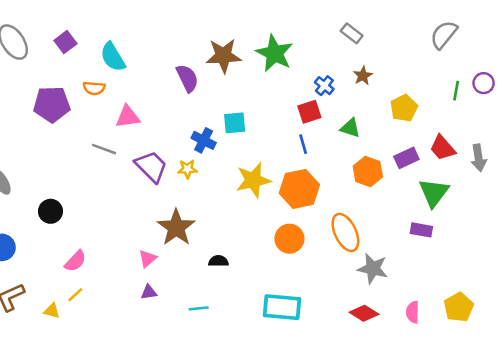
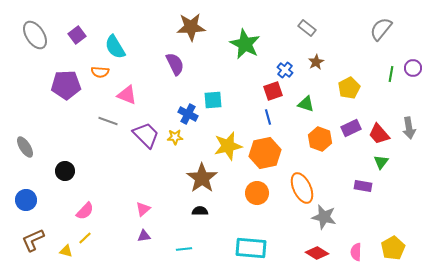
brown star: (223, 56) -> (191, 27), moved
pink triangle: (128, 117) -> (127, 95), turned 30
red trapezoid: (442, 148) -> (379, 134), moved
green triangle: (434, 193) -> (381, 162), moved, size x0.6
brown star: (176, 227) -> (202, 178), moved

